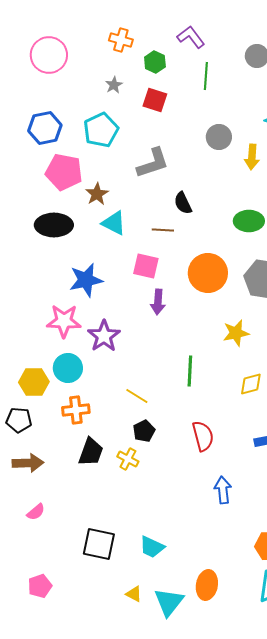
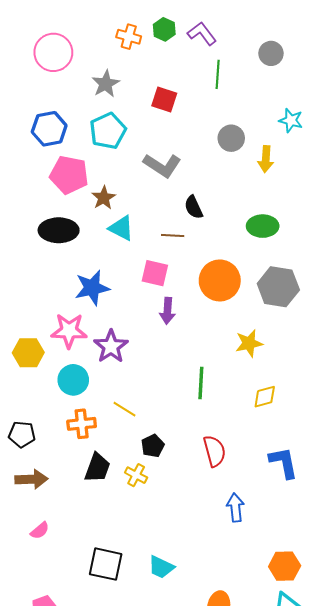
green hexagon: (155, 62) -> (164, 29), moved
gray star: (114, 85) -> (106, 84), moved, size x1.5
gray L-shape: (153, 163) -> (162, 165), turned 51
yellow hexagon: (34, 382) -> (28, 353), moved
yellow line: (137, 396) -> (125, 409), moved

